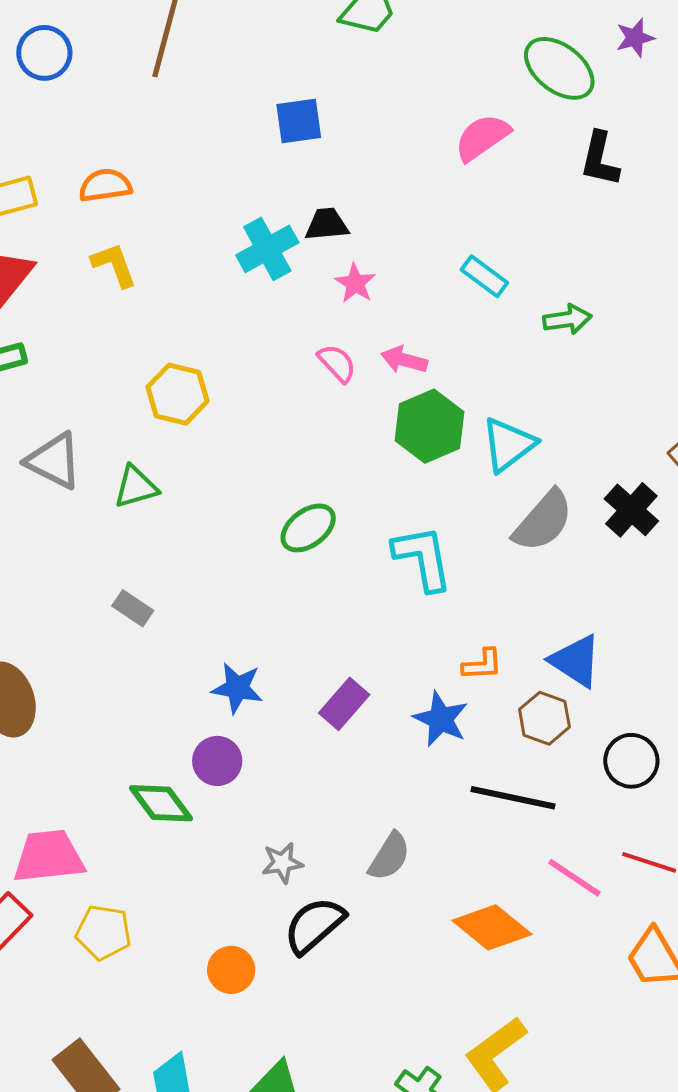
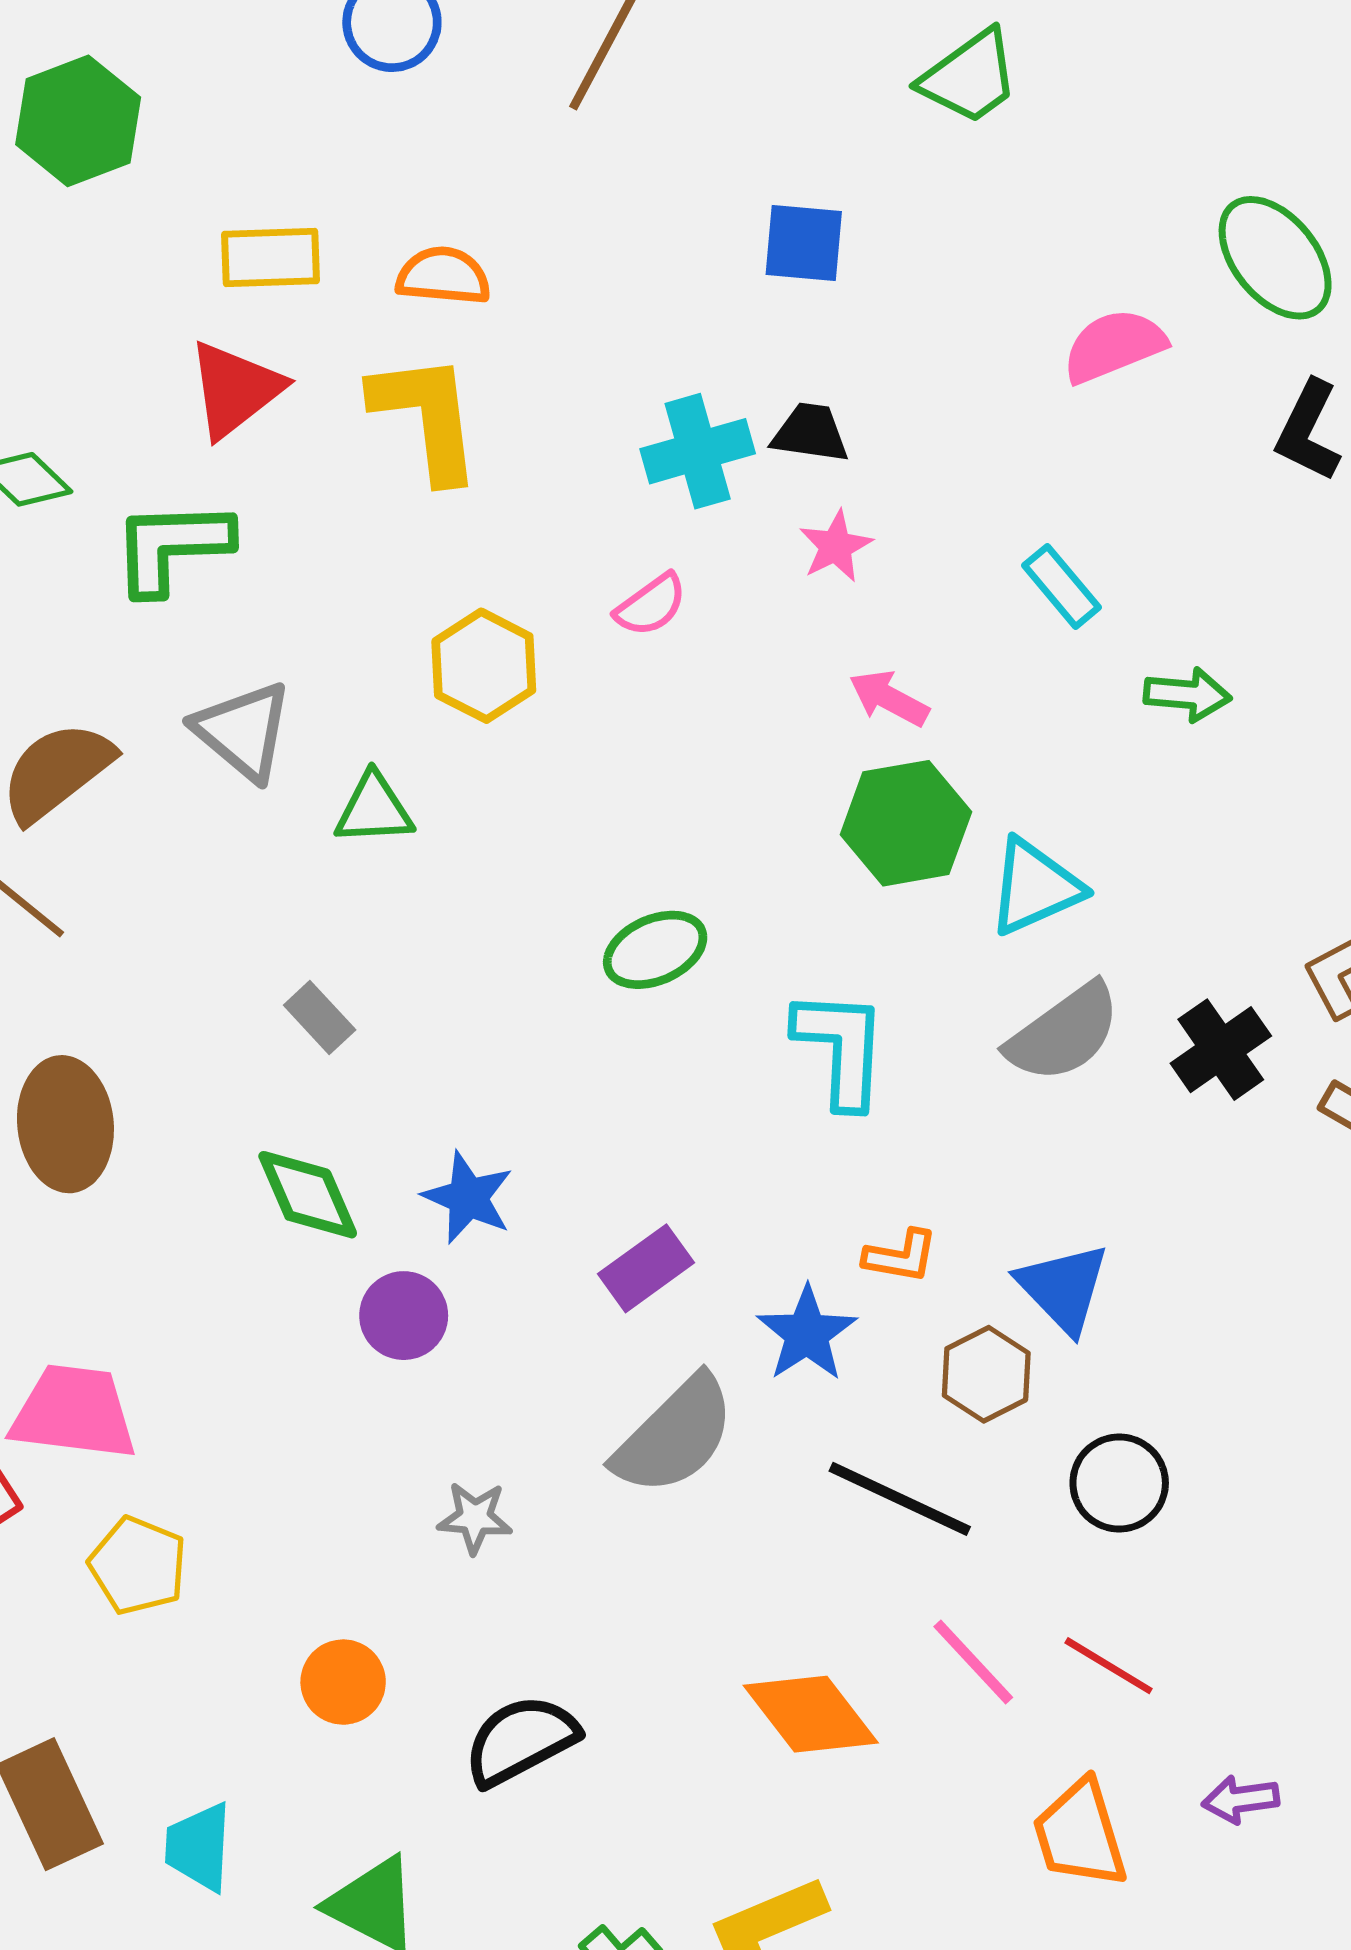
yellow L-shape: (114, 265) -> (427, 417), size x1.6
pink semicircle: (337, 363) -> (651, 605), moved, turned 84
green diamond: (161, 803) -> (308, 1195), moved
gray semicircle: (389, 856) -> (675, 1436), moved, size x1.5
black semicircle: (314, 925) -> (521, 1740), moved

